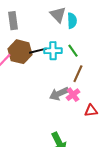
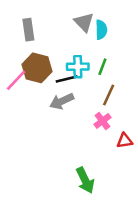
black line: (38, 51) -> (67, 79), moved
green line: (73, 51) -> (102, 67), turned 56
gray arrow: (59, 94) -> (62, 101), moved

